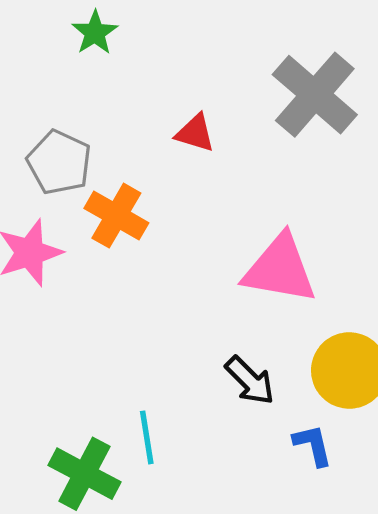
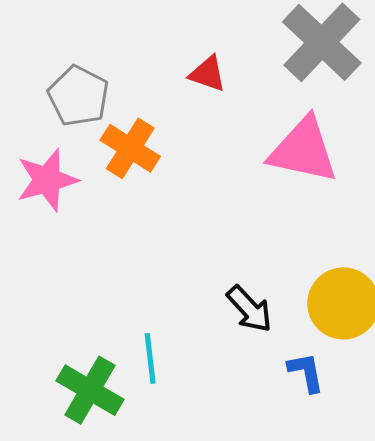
pink triangle: (280, 269) -> (303, 150), moved

